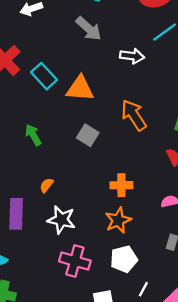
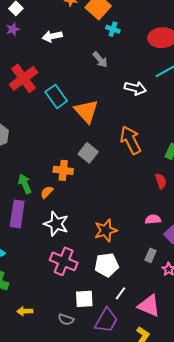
gray arrow: (89, 29) -> (100, 60), size x0.7
orange triangle: (80, 89) -> (86, 111), turned 36
green arrow: (33, 135) -> (25, 184), moved
orange cross: (121, 185) -> (63, 170), moved

